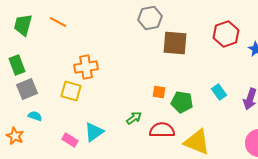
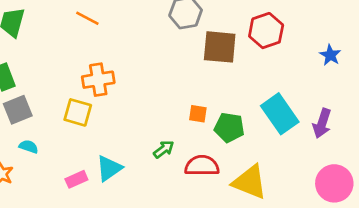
orange line: (58, 22) -> (87, 18), moved
red hexagon: (226, 34) -> (266, 31), moved
cyan rectangle: (219, 92) -> (280, 114), size x1.8
pink rectangle: (70, 140) -> (76, 179), turned -56

